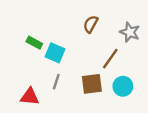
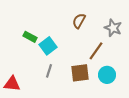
cyan square: (55, 53) -> (48, 46), turned 30
red triangle: (30, 97) -> (12, 84), moved

